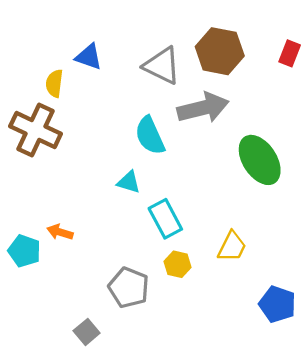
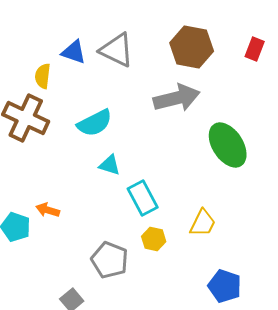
gray triangle: (162, 66) -> (117, 50), moved
cyan semicircle: (150, 136) -> (95, 123), moved, turned -93
blue pentagon: (277, 304) -> (225, 286), moved

